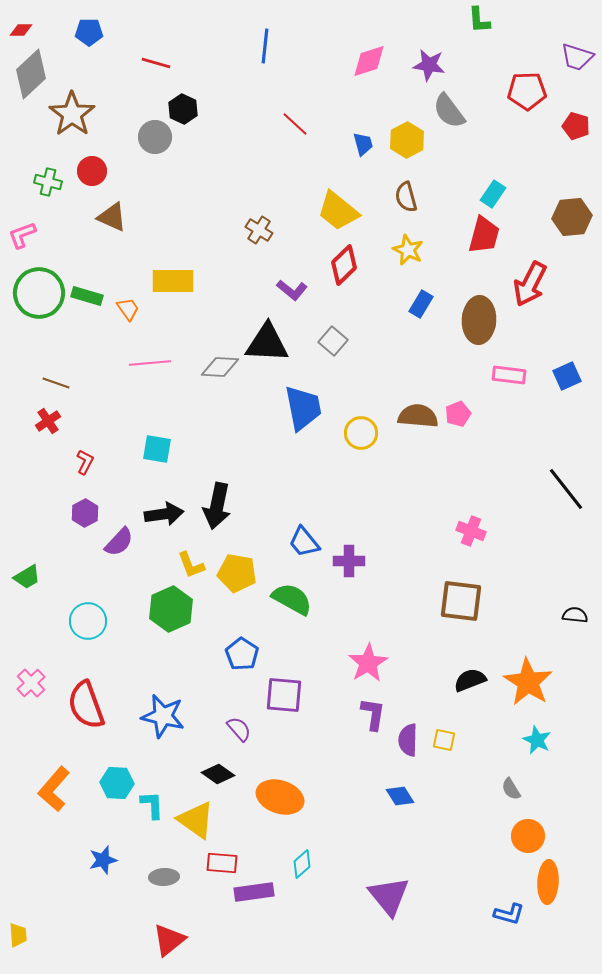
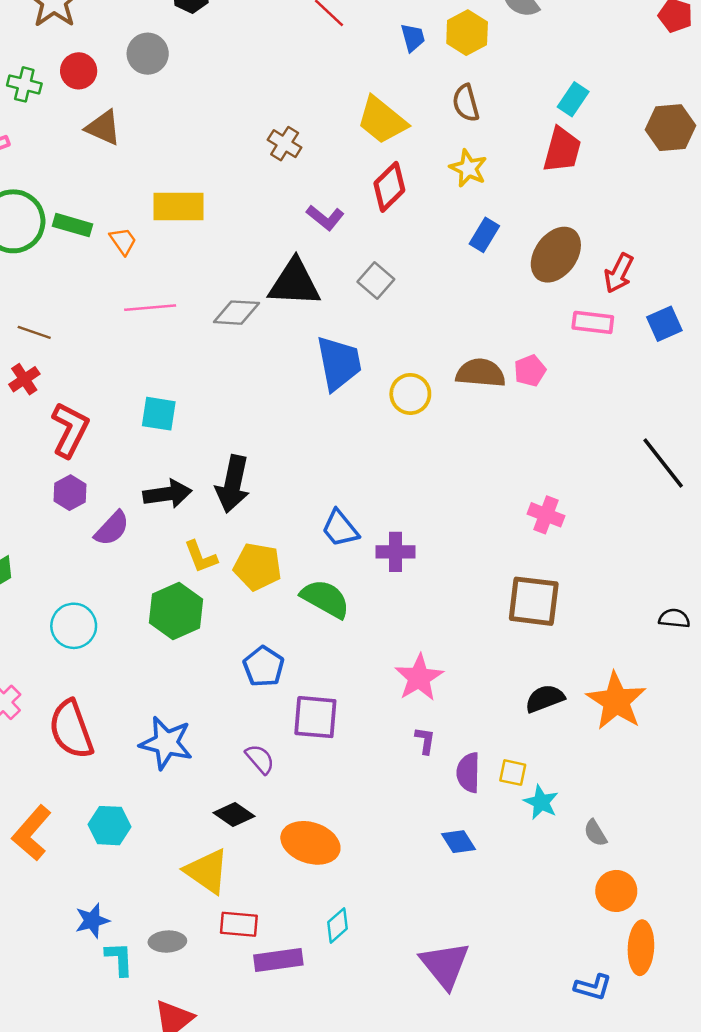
gray circle: (155, 137) -> (148, 54), moved
red arrow: (530, 284) -> (619, 273), moved, size x0.7
brown ellipse: (479, 320) -> (556, 255), turned 33
red L-shape: (85, 462) -> (70, 430), size x1.8
purple L-shape: (373, 714) -> (425, 741), size x0.7
cyan star: (537, 740) -> (541, 802), moved
cyan L-shape: (152, 805) -> (119, 959), moved

